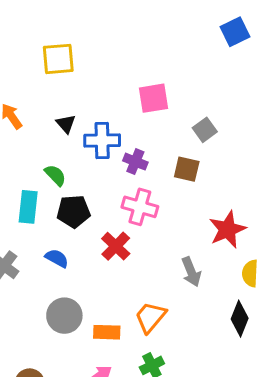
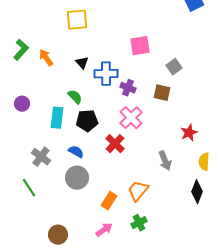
pink cross: (140, 207) -> (131, 118), turned 30
red star: (227, 230) -> (189, 133), size x0.7
gray circle: (64, 316) -> (77, 178), moved
orange rectangle: (107, 332) -> (109, 201), turned -60

